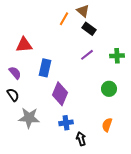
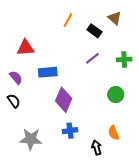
brown triangle: (83, 11) -> (115, 18), moved
blue rectangle: (45, 68) -> (48, 72), turned 72
gray star: (29, 118) -> (31, 139), moved
orange semicircle: (107, 125) -> (114, 133), turned -40
black arrow: (81, 139) -> (97, 148), moved

